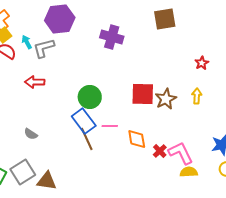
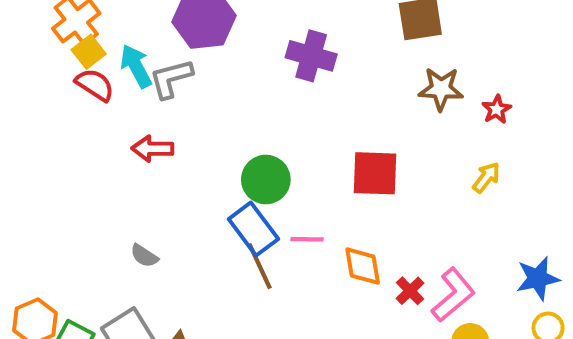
cyan arrow: (27, 42) -> (136, 66), size x1.5
yellow arrow: (197, 96) -> (486, 177), turned 35
brown star: (166, 99) -> (441, 89), moved, turned 30
pink L-shape: (181, 153) -> (453, 295), turned 76

